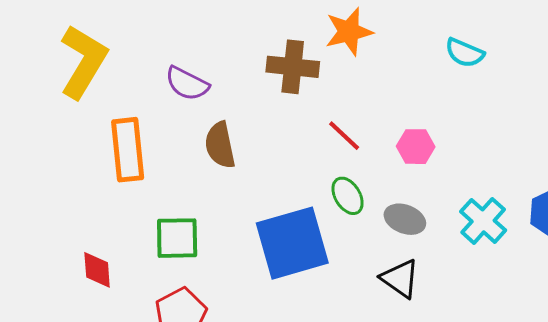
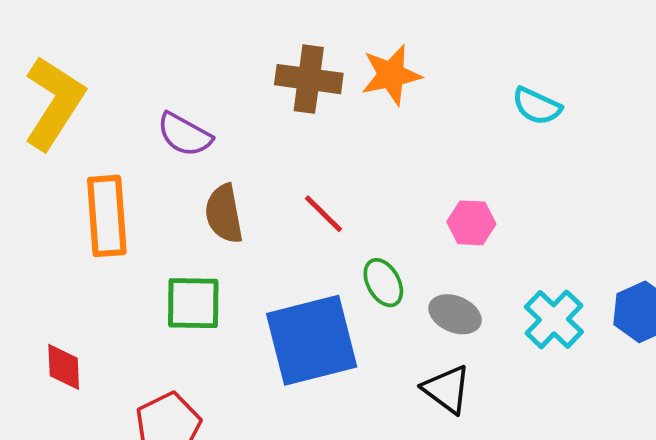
brown cross: (293, 67) -> (309, 79), moved
red line: (344, 136) -> (323, 214), moved
green square: (177, 238) -> (193, 303), moved

